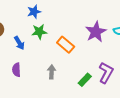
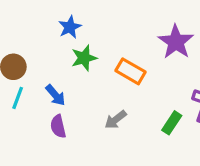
blue arrow: (19, 43) -> (55, 95), moved
gray arrow: (52, 72) -> (116, 120), turned -120

